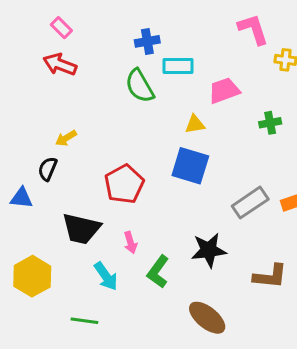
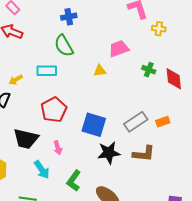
cyan rectangle: (178, 66) -> (47, 71), moved
green cross: (270, 123) -> (149, 70), turned 32
blue square: (190, 166) -> (94, 125), moved
green L-shape: (158, 272) -> (74, 181), moved
brown L-shape: (270, 276) -> (144, 154), moved

